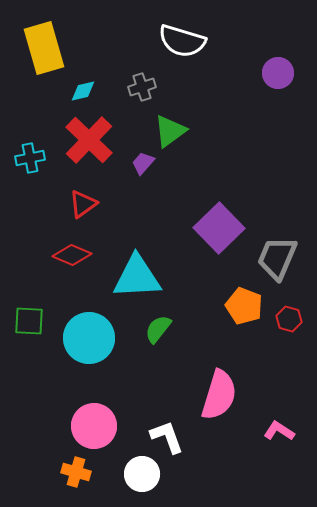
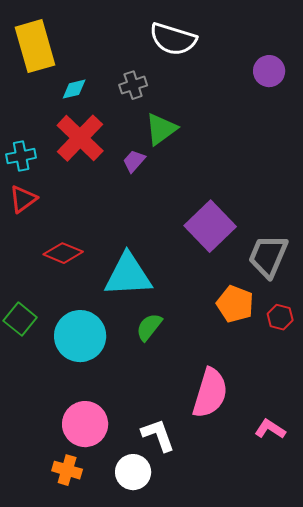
red triangle: (83, 204) -> (23, 199), moved
green square: (29, 321) -> (20, 319), turned 36

